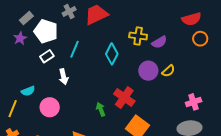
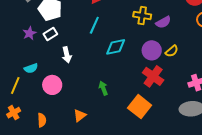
purple star: (20, 38) -> (29, 33), moved
cyan line: (75, 49) -> (94, 25), moved
cyan diamond: (112, 54) -> (116, 47), moved, turned 50
red cross: (124, 98) -> (153, 76), moved

